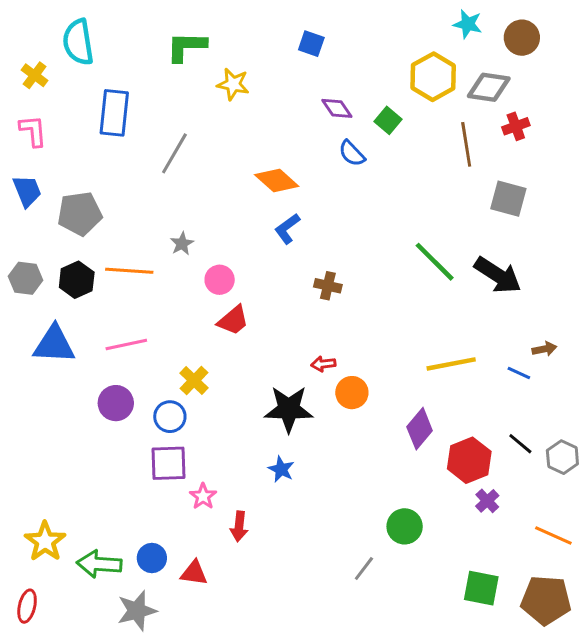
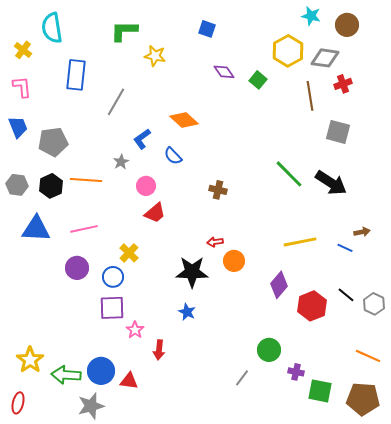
blue semicircle: (352, 153) -> (173, 156), moved
blue L-shape: (287, 229) -> (142, 139), moved
purple cross: (487, 501) -> (296, 372), moved, turned -35
blue circle: (152, 558) -> (101, 371), size x1.4

